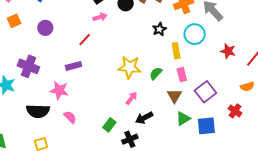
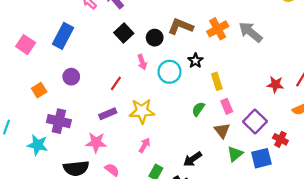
pink arrow: (100, 17) -> (142, 62), moved, turned 96
orange square: (14, 21) -> (39, 90), moved
cyan circle: (195, 34) -> (170, 72), moved
red star: (228, 51) -> (275, 84), moved
yellow star: (130, 67) -> (142, 111), moved
pink arrow: (132, 98) -> (144, 145), moved
red cross: (235, 111) -> (280, 139), moved

